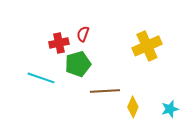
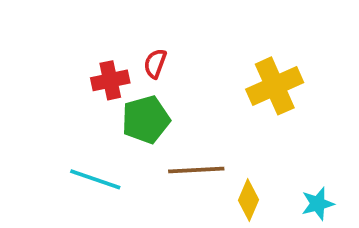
cyan line: (41, 78) -> (95, 179), moved

